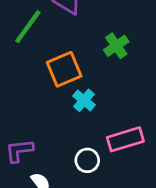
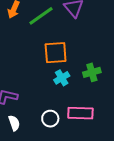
green cross: (116, 46) -> (92, 72), moved

